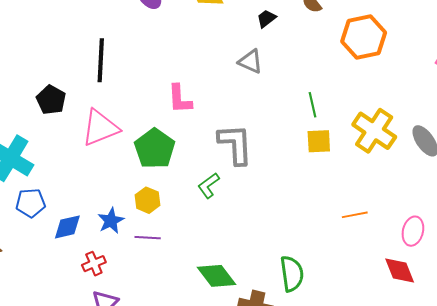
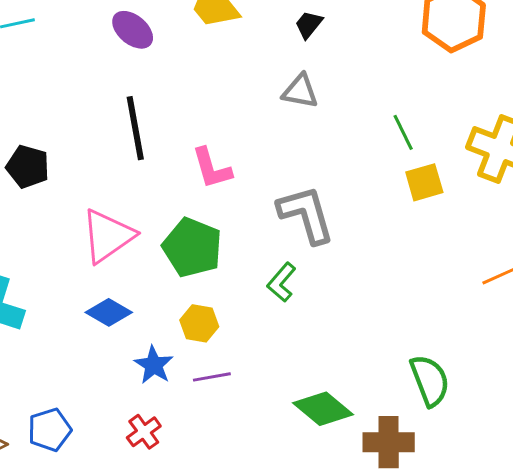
black line: (101, 60) -> (135, 128), moved
black pentagon: (51, 100) -> (28, 167), moved
blue pentagon: (31, 203) -> (50, 430), moved
blue diamond: (67, 227) -> (109, 312), moved, turned 56

